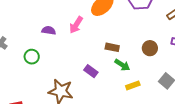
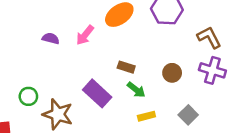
green circle: (32, 57) -> (28, 96), moved
purple rectangle: (91, 71) -> (97, 93), size x1.6

